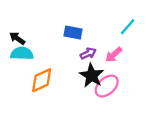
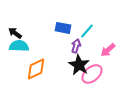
cyan line: (128, 27) -> (87, 31), moved
purple arrow: (88, 53) -> (76, 46), turned -48
pink arrow: (114, 55) -> (108, 50), moved

